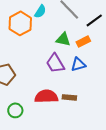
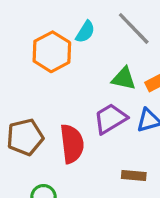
purple trapezoid: (55, 63) -> (110, 119), turned 90
red semicircle: (46, 96) -> (72, 144), moved, turned 85

